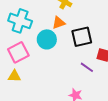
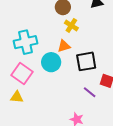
cyan cross: (20, 21) -> (25, 42), turned -35
pink square: (18, 52) -> (22, 74), turned -30

